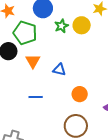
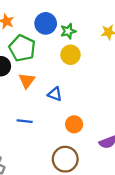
yellow circle: (82, 25) -> (70, 55), moved
green star: (61, 26) -> (68, 31), moved

